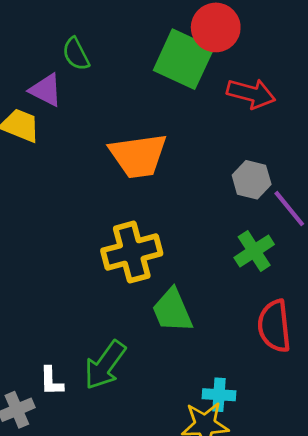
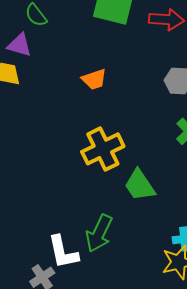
orange trapezoid: (138, 156) -> (94, 79), size x0.6
white L-shape: (51, 381) -> (63, 252), size x1.6

